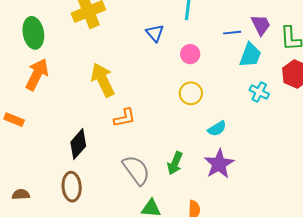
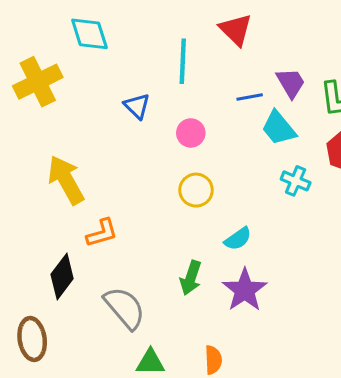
cyan trapezoid: (250, 55) -> (279, 128), turned 124
black diamond: (78, 144) -> (62, 276), moved
green arrow: (175, 163) -> (191, 278), moved

